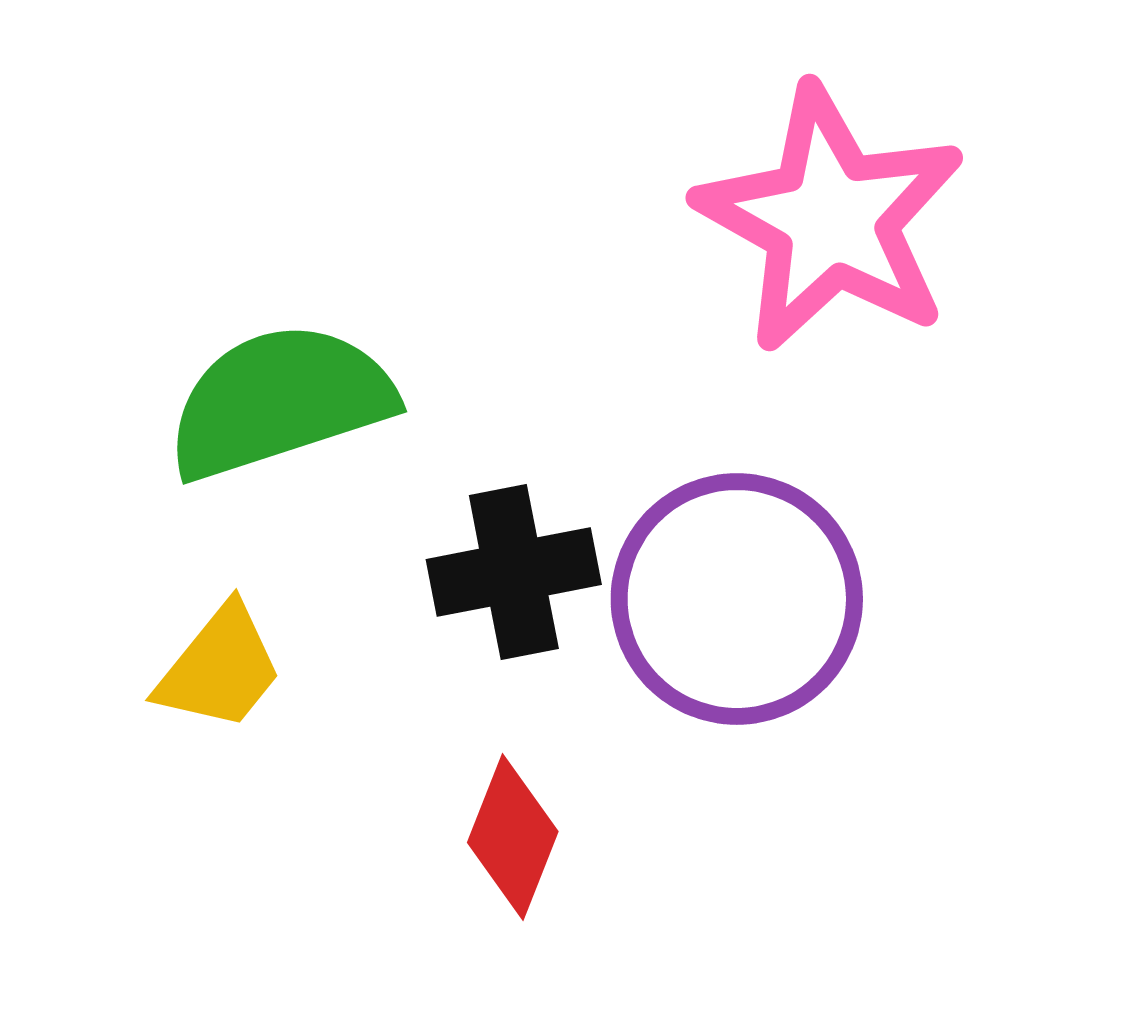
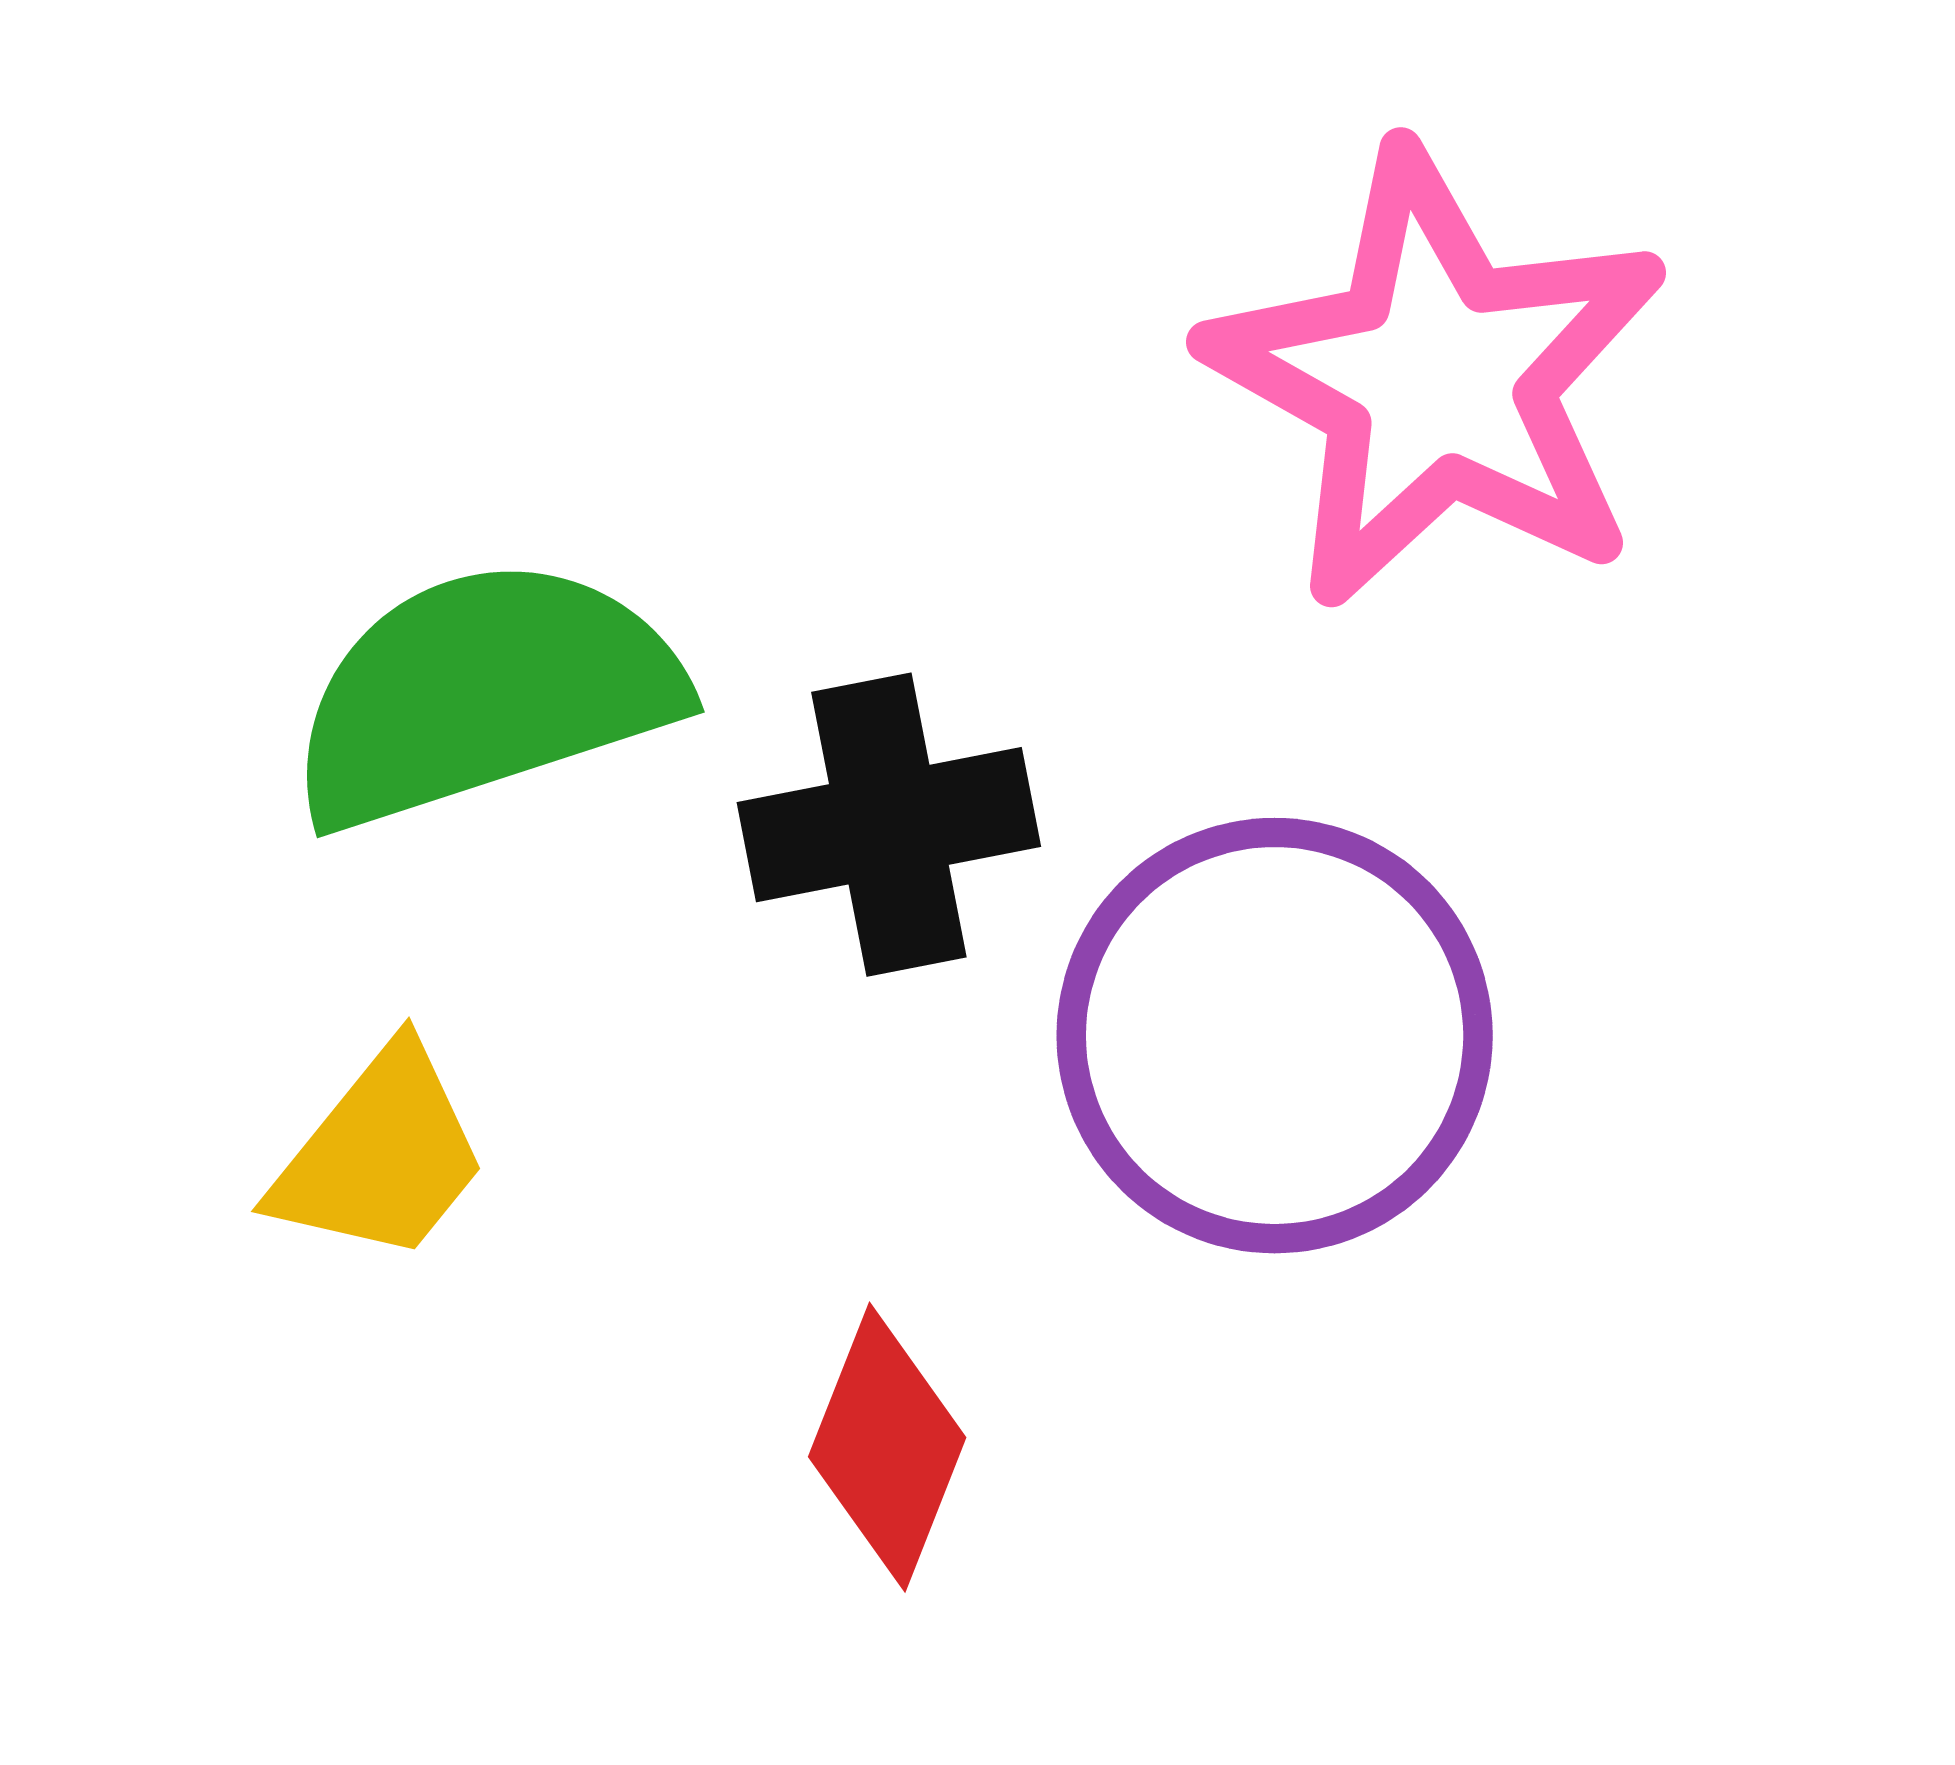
black cross: (514, 572) -> (889, 825), moved

